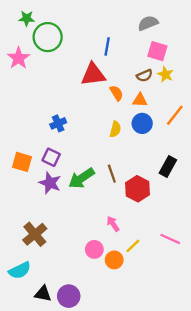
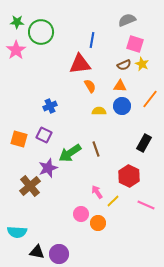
green star: (27, 18) -> (17, 22), moved
orange semicircle: (117, 93) -> (90, 86), moved
yellow semicircle: (115, 129) -> (99, 111), turned -104
purple star: (50, 183) -> (48, 168), moved, turned 30
red hexagon: (138, 189) -> (129, 176), moved
brown cross: (35, 234) -> (30, 186), moved
yellow line: (133, 246) -> (113, 201), moved
cyan semicircle: (20, 270) -> (17, 232), turned 30

